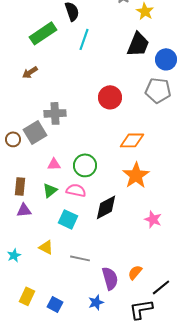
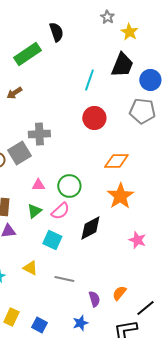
cyan line: (84, 39) -> (89, 80), moved
pink semicircle: (76, 190) -> (60, 211), turned 126
purple semicircle: (110, 278) -> (94, 299), size x0.7

